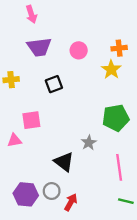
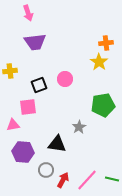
pink circle: (79, 50) -> (65, 79), moved
black square: (54, 84) -> (39, 85), moved
black triangle: (64, 162) -> (57, 144), turned -30
pink line: (119, 167) -> (87, 180), moved, turned 50
purple hexagon: (26, 194) -> (23, 152), moved

